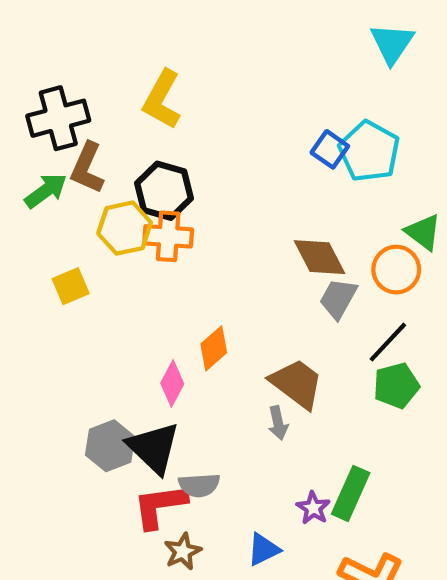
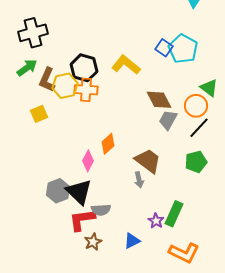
yellow L-shape: (162, 100) -> (126, 65), moved, turned 100
brown L-shape: (87, 168) -> (47, 80), moved
black line: (388, 342) -> (199, 128), moved

